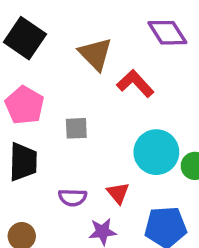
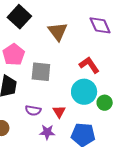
red L-shape: (135, 84) -> (89, 65), moved
gray square: (76, 128) -> (41, 72), size x1.5

